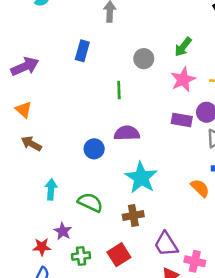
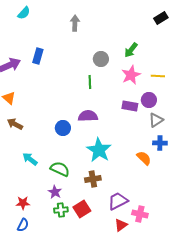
blue rectangle: (82, 51) -> (38, 56), moved
green line: (119, 90) -> (90, 82), moved
cyan arrow: (51, 189) -> (30, 159), turned -56
purple star: (63, 231) -> (55, 192), moved
purple trapezoid: (166, 244) -> (118, 201), turned 95
green cross: (81, 256) -> (61, 210), moved

